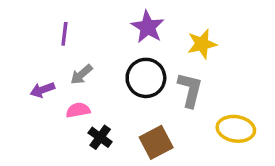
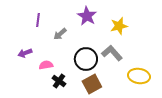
gray arrow: (81, 75) -> (60, 34), moved
black circle: (146, 78) -> (86, 59), moved
gray L-shape: (190, 90) -> (112, 53), turned -55

